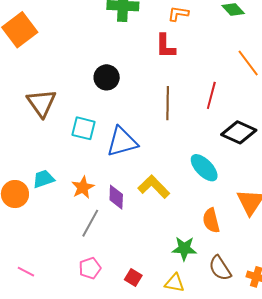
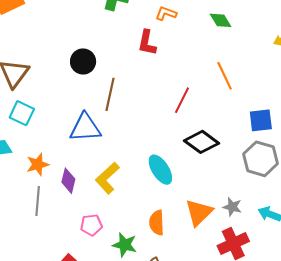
brown line: (168, 103) -> (110, 94), moved
cyan square: (84, 128) -> (22, 113), moved
yellow L-shape: (154, 187) -> (107, 178), turned -100
gray line: (90, 223) -> (38, 201), turned -36
pink pentagon: (90, 268) -> (91, 225), moved

